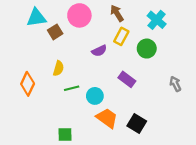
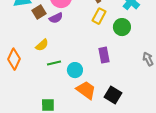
purple semicircle: (99, 51) -> (56, 18), moved
yellow semicircle: (58, 68) -> (42, 45), turned 32
purple rectangle: (127, 79) -> (104, 55), turned 42

